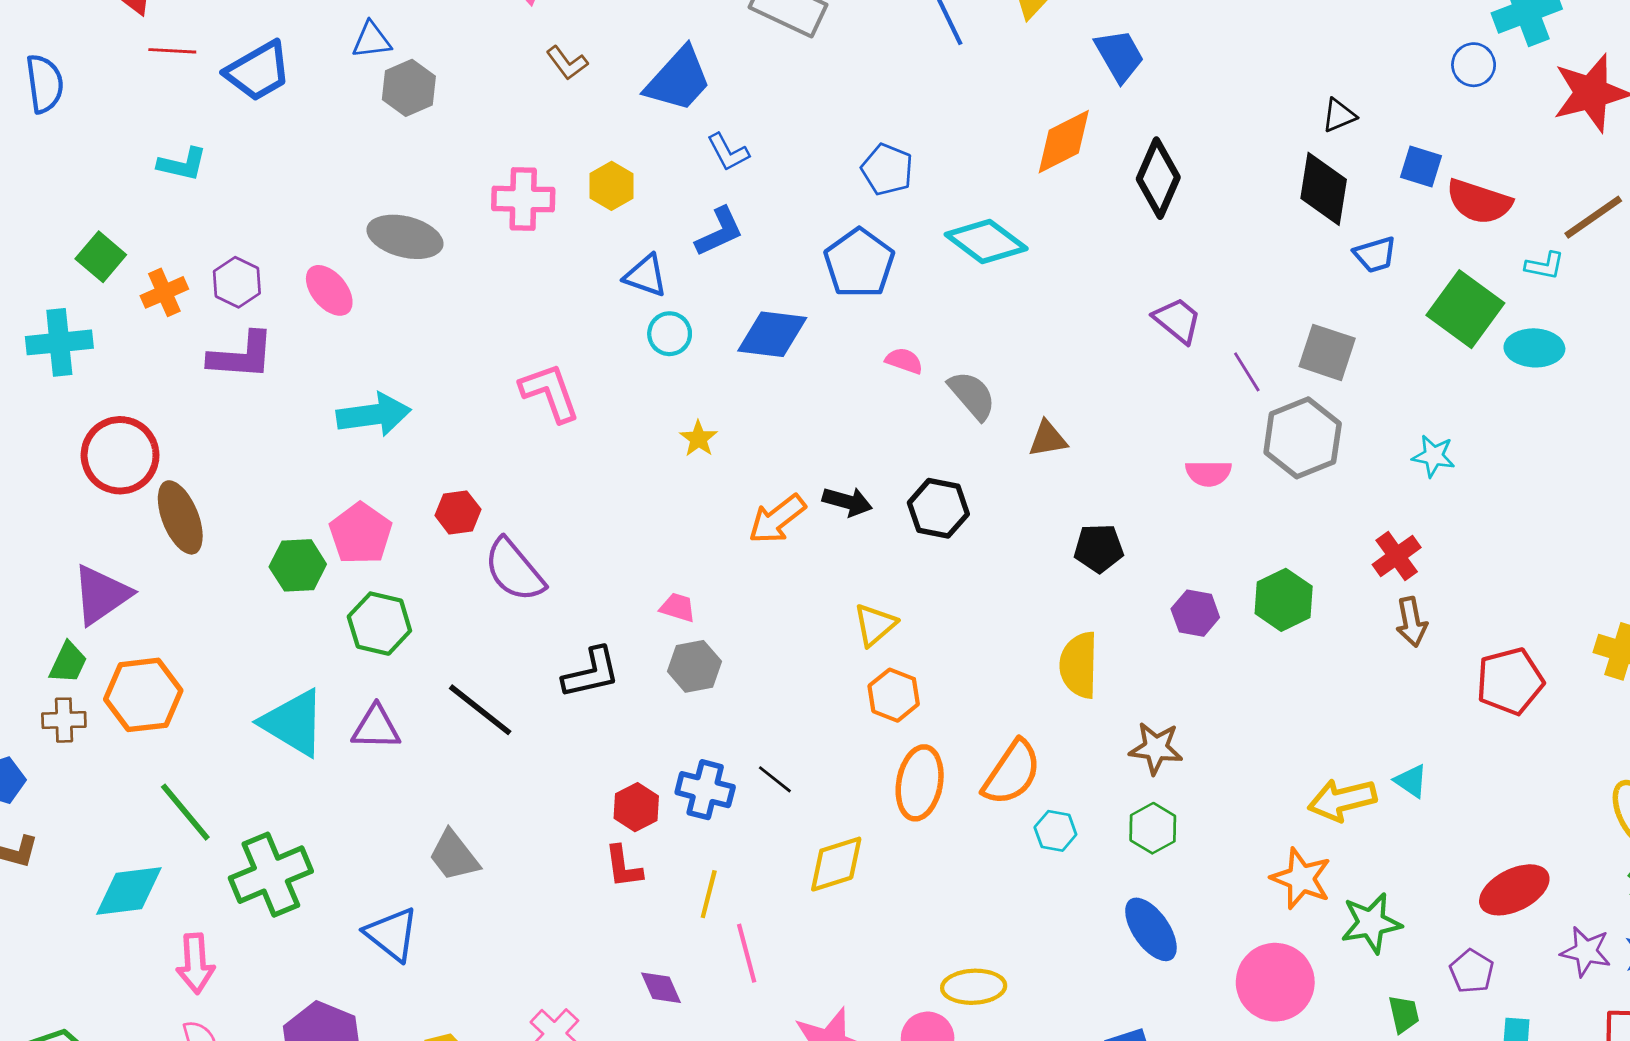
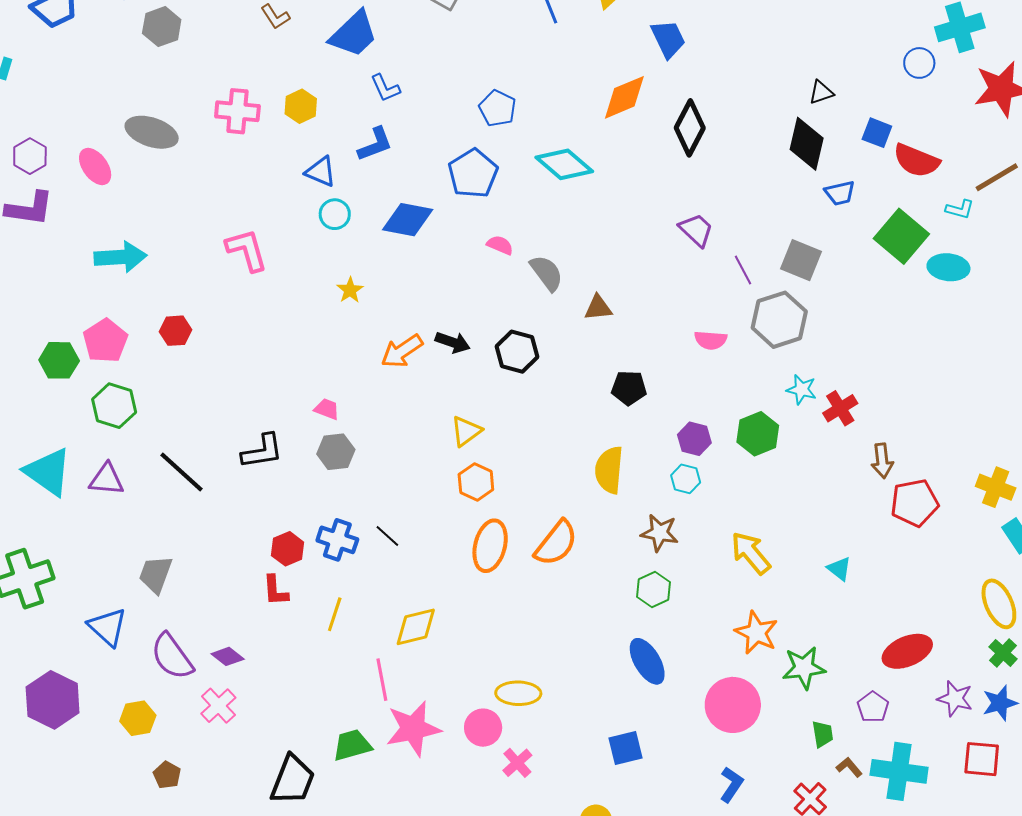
cyan star: (1434, 456) -> (802, 390), moved
purple semicircle: (514, 570) -> (172, 656), moved
brown arrow: (1411, 622) -> (882, 461), moved
yellow arrow: (1342, 800) -> (751, 553), moved, turned 60
cyan hexagon: (1055, 831) -> (686, 479), moved
gray trapezoid: (454, 856) -> (156, 574), turned 54
yellow diamond: (836, 864) -> (416, 627), moved
pink line: (747, 953) -> (382, 680), moved
purple diamond: (661, 988) -> (228, 656), moved, turned -32

